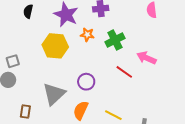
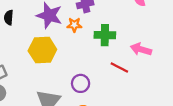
orange star: (87, 35) -> (74, 25), moved
green cross: (115, 40) -> (105, 35), turned 36

